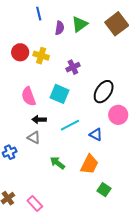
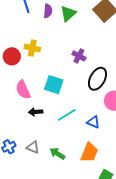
purple semicircle: (60, 28) -> (48, 11), moved
red circle: (20, 52) -> (12, 56), moved
purple cross: (73, 67) -> (79, 56), moved, turned -32
gray triangle: (34, 138) -> (33, 147), moved

